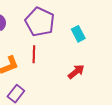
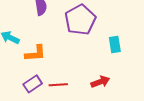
red line: (34, 54) -> (58, 85), moved, turned 66

